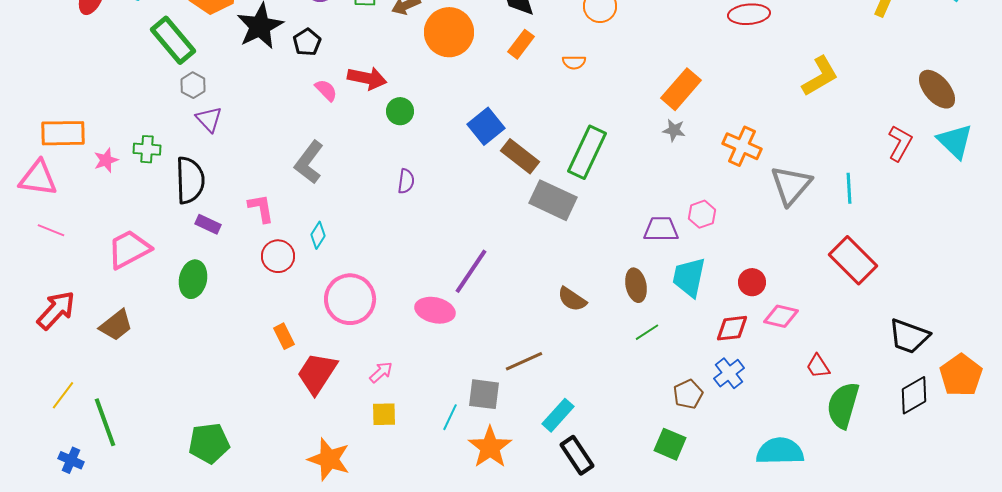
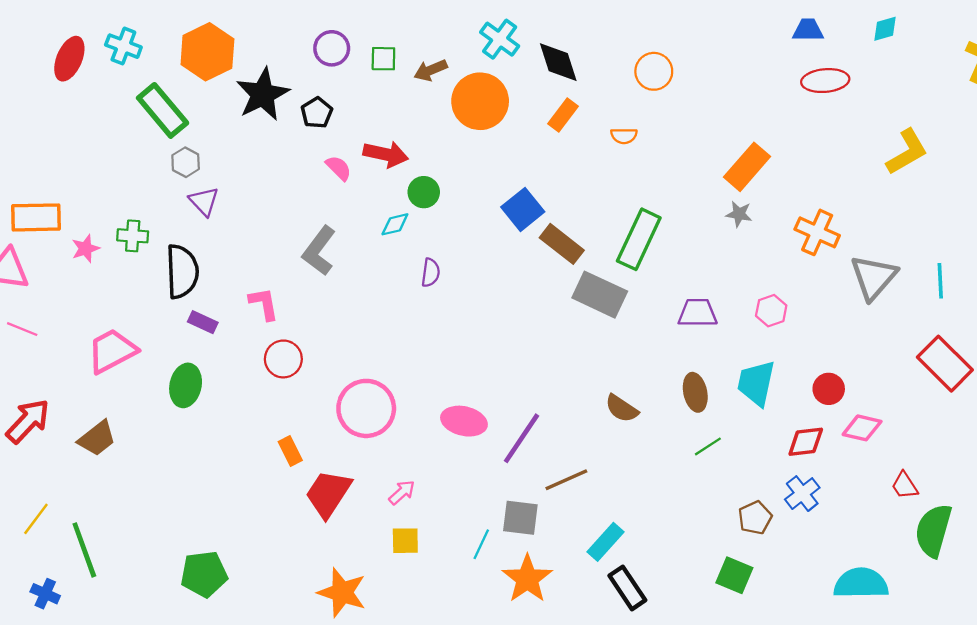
purple trapezoid: (661, 229) -> (698, 313), moved
cyan diamond: (318, 235) -> (395, 224), moved, turned 44
purple line: (471, 271) -> (522, 438), moved

